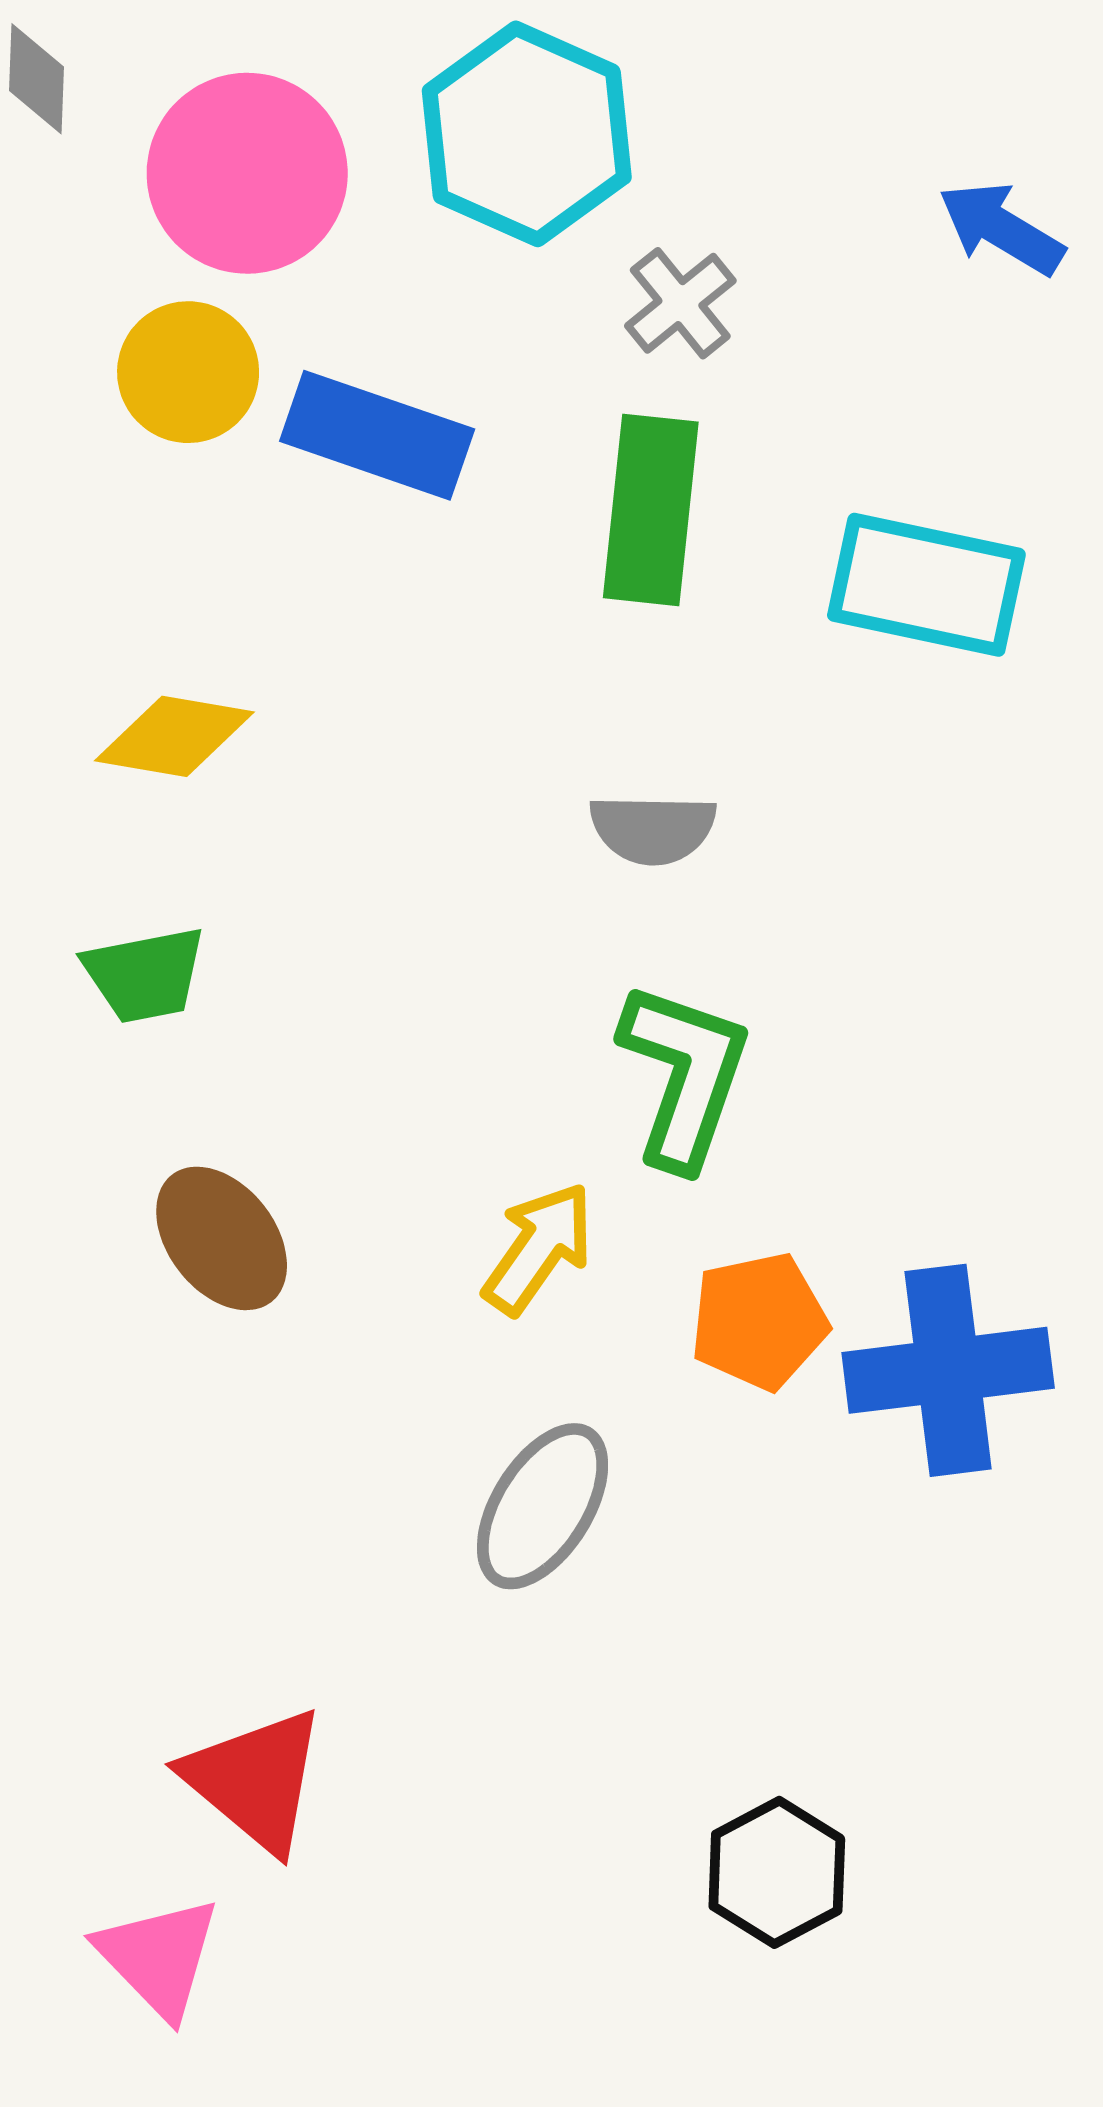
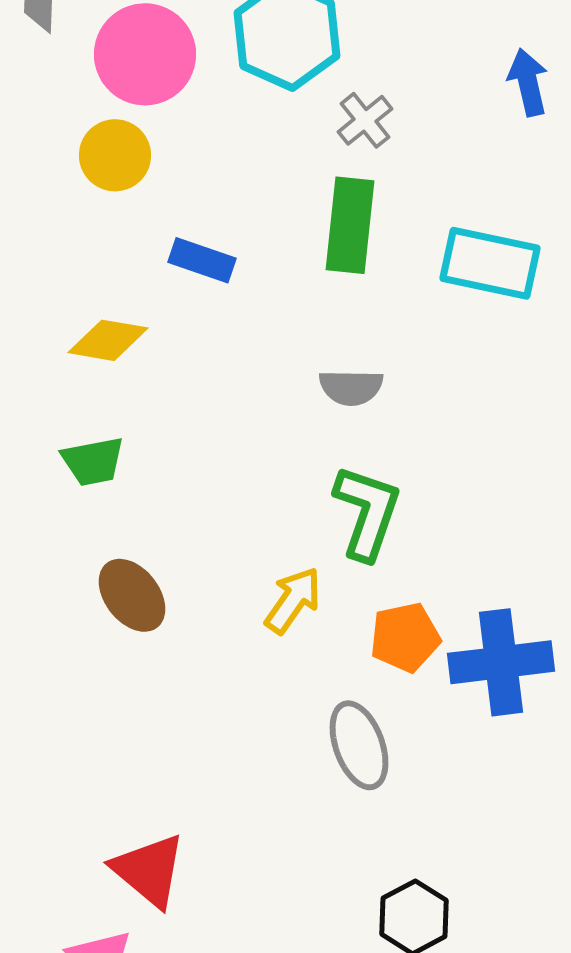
blue arrow: (1001, 228) -> (528, 82), turned 46
blue rectangle: (377, 435) -> (202, 260), moved, size x0.7
gray ellipse: (543, 1506) -> (359, 745), moved, turned -52

